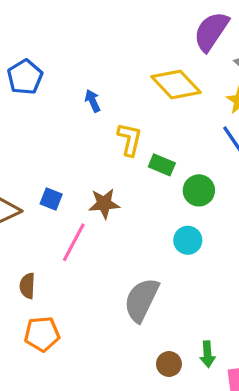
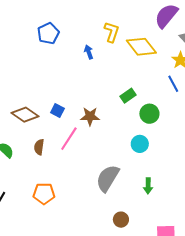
yellow L-shape: (130, 139) -> (112, 32), moved
green rectangle: (162, 165) -> (128, 96), turned -63
brown semicircle: (27, 286) -> (39, 147), moved
green arrow: (207, 354) -> (148, 186), moved

